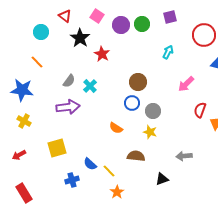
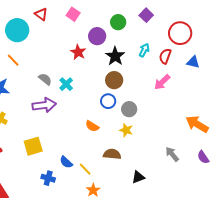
purple square: (170, 17) -> (146, 15), turned -32
purple circle: (121, 25) -> (97, 36), moved
cyan circle: (41, 32) -> (17, 30), size x1.5
black star: (80, 38) -> (115, 56), moved
gray semicircle: (69, 81) -> (45, 79), turned -88
red semicircle: (200, 110) -> (165, 56), moved
gray arrow: (184, 156) -> (172, 154), moved, turned 56
blue cross: (72, 180) -> (48, 178), turned 32

